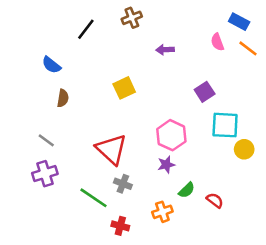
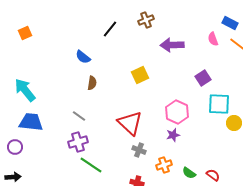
purple arrow: (165, 50) -> (172, 45), size x1.6
green semicircle: (187, 190) -> (189, 173), moved, turned 80
green line: (93, 198) -> (91, 165), moved
red semicircle: (215, 200) -> (213, 175), moved
orange cross: (162, 212) -> (164, 165), moved

